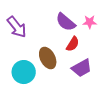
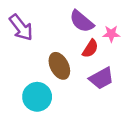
pink star: (90, 22) -> (111, 34), moved
cyan circle: (24, 72) -> (37, 97), moved

